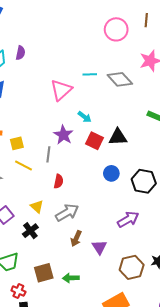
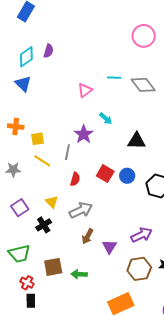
pink triangle: (61, 90) -> (85, 90), size x0.7
red square: (95, 141) -> (105, 174), moved
purple arrow: (128, 219) -> (142, 235), moved

